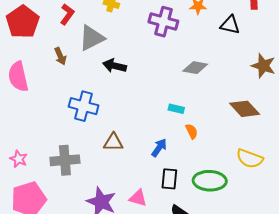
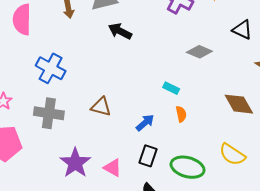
black triangle: (230, 25) -> (242, 30), moved
blue cross: (84, 106) -> (51, 68), moved

